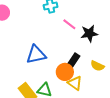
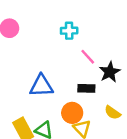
black star: (89, 33) -> (110, 72), turned -30
black rectangle: (74, 60) -> (86, 88), moved, turned 48

